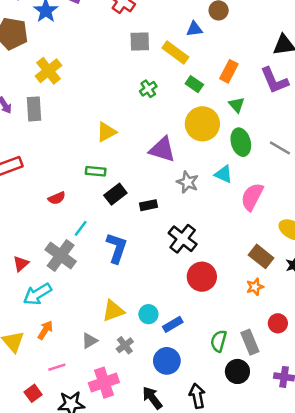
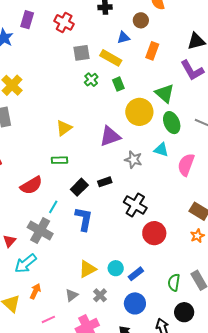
orange rectangle: (229, 71) -> (152, 51), moved
green rectangle: (194, 84) -> (118, 84), moved, turned 40
green cross: (148, 89) -> (91, 80), moved
green triangle: (237, 105) -> (165, 93), size x1.5
purple triangle: (162, 149) -> (110, 136), turned -30
black rectangle: (115, 194) -> (79, 187), moved
red semicircle: (57, 198) -> (31, 185), size x1.6
black circle: (237, 371) -> (184, 312), moved

